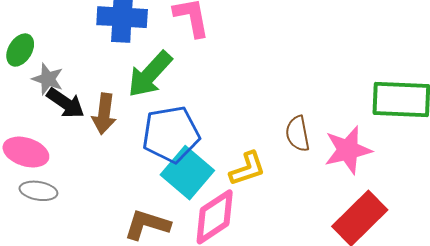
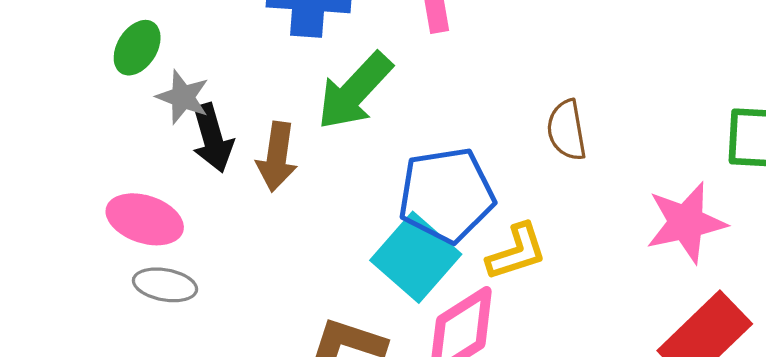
black arrow: (66, 103) -> (212, 138), turned 39
blue pentagon: (171, 134) -> (446, 195), moved
brown semicircle: (298, 134) -> (567, 130), moved

